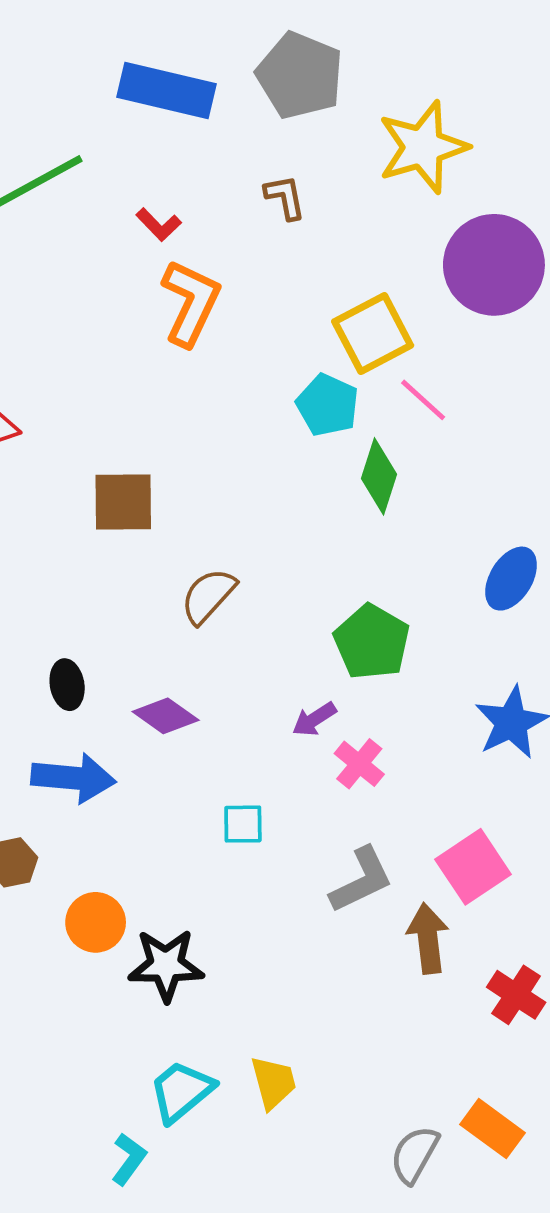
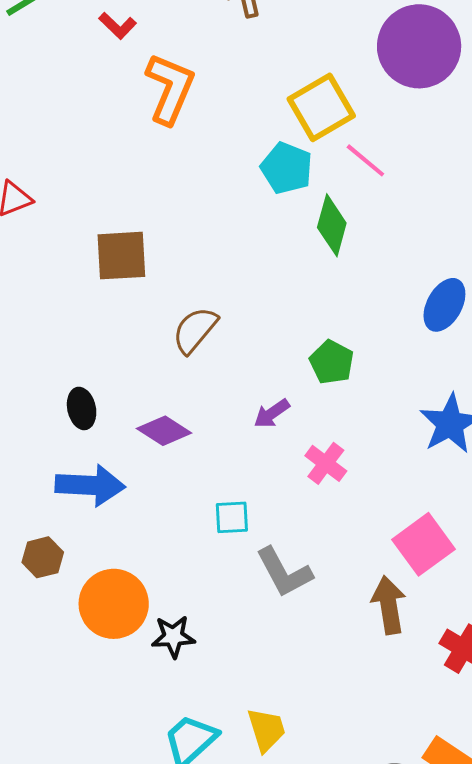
red L-shape: (159, 225) -> (118, 26), moved
green pentagon: (372, 642) -> (332, 362), size x0.7
purple arrow: (314, 719) -> (272, 413), moved
gray L-shape: (361, 880) -> (284, 572), moved, turned 90
orange circle: (96, 922) -> (114, 604), size x1.4
black star: (166, 965) -> (173, 637), size x0.7

